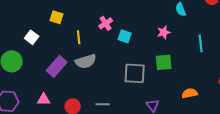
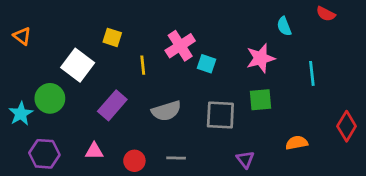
pink cross: (106, 23) -> (180, 46), size x1.5
pink star: (164, 32) -> (261, 58), size x1.5
white square: (32, 37) -> (78, 65), size x1.6
gray semicircle: (86, 61) -> (166, 111), moved

